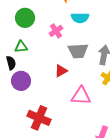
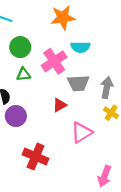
pink cross: (56, 31) -> (54, 61), size x1.6
green triangle: (21, 47) -> (24, 74), moved
pink triangle: (81, 96) -> (82, 132), turned -35

